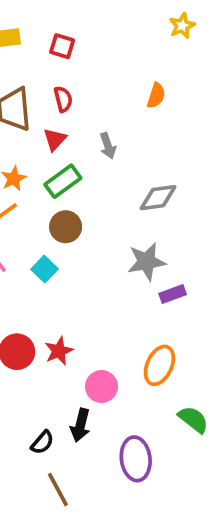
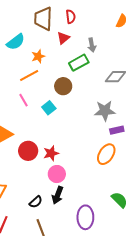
green rectangle: (63, 181) -> (79, 63), moved
orange ellipse: (159, 365) -> (106, 154), moved
pink circle: (101, 387) -> (57, 174), moved

